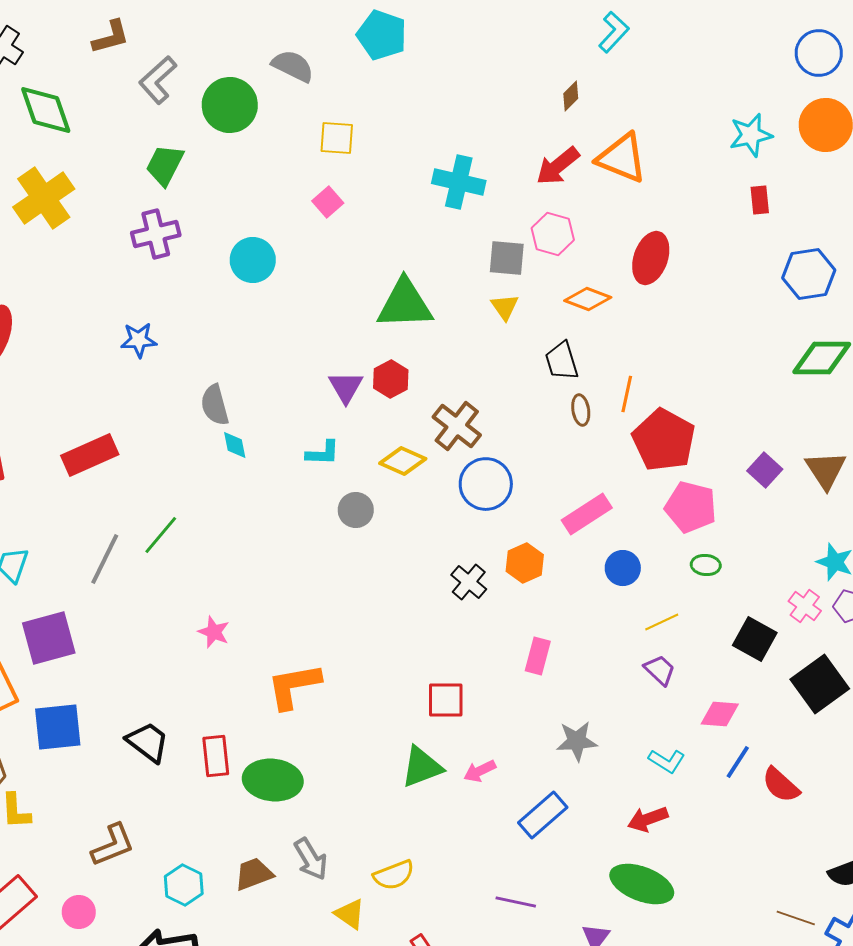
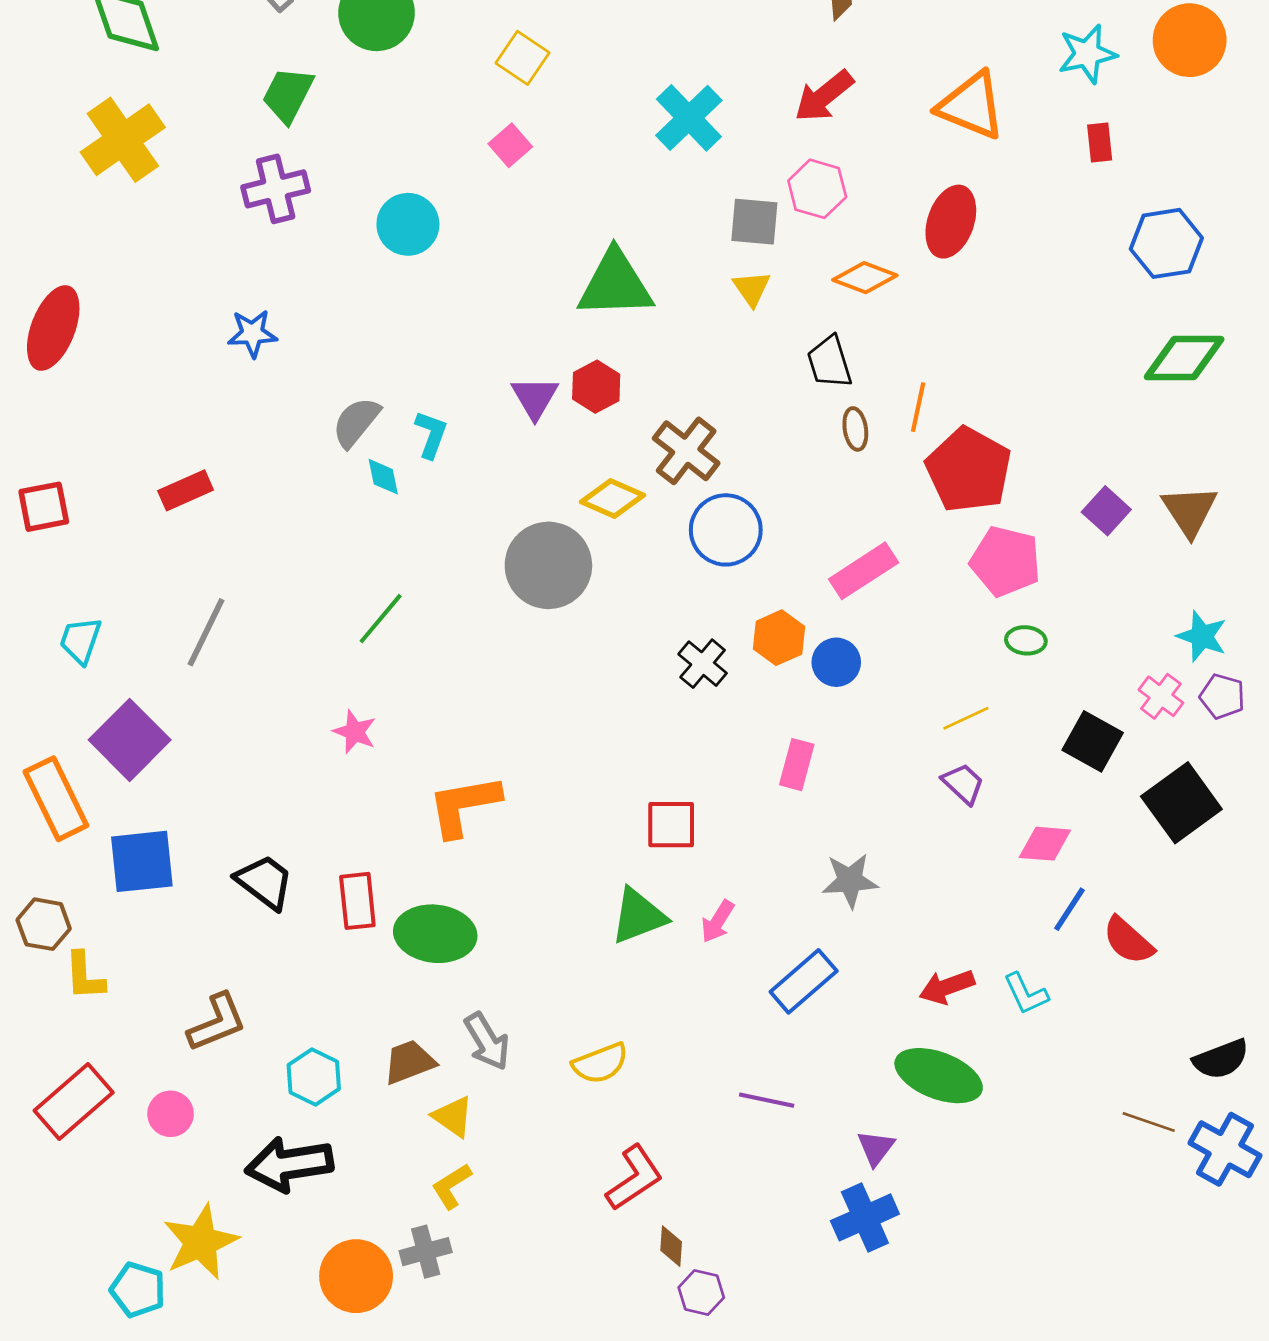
yellow square: (337, 138) -> (522, 58), turned 30
orange triangle: (622, 158) -> (971, 106), moved
cyan cross: (459, 182) -> (689, 118), turned 33
gray semicircle: (215, 405) -> (356, 422), turned 54
cyan L-shape: (323, 453) -> (431, 434), moved, turned -72
red rectangle: (90, 455) -> (186, 490), size x0.7
gray circle: (356, 510) -> (548, 565), size x1.8
green line: (161, 535) -> (381, 619), moved
blue circle: (623, 568) -> (836, 662), moved
purple square: (49, 638) -> (130, 740), turned -30
cyan L-shape: (667, 761) -> (1026, 994), moved, turned 33
pink arrow: (480, 771) -> (718, 921), turned -32
yellow triangle: (350, 914) -> (453, 1117), moved

